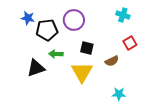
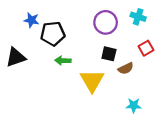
purple circle: (74, 20) -> (106, 22), moved
black square: (87, 48) -> (109, 54), moved
black triangle: (36, 68) -> (16, 57), moved

